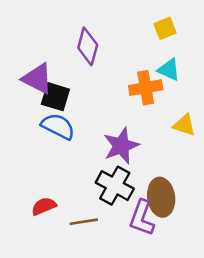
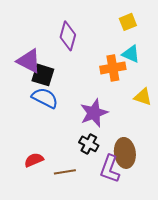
black cross: (115, 186) -> (89, 144), size x0.7

